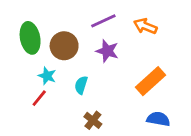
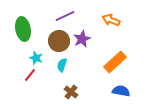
purple line: (103, 21) -> (65, 16), moved
brown circle: (64, 46) -> (59, 41), moved
purple star: (107, 51) -> (82, 39), turned 30

